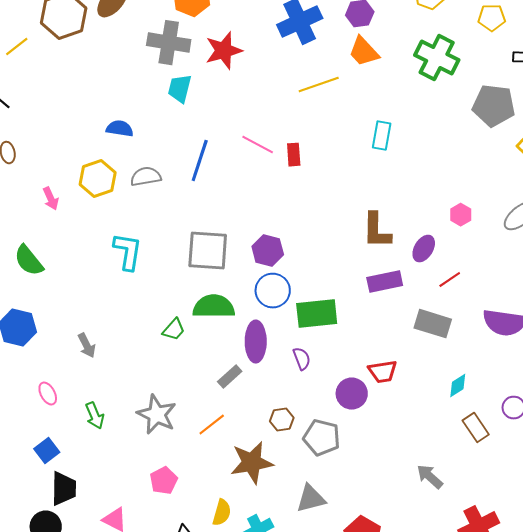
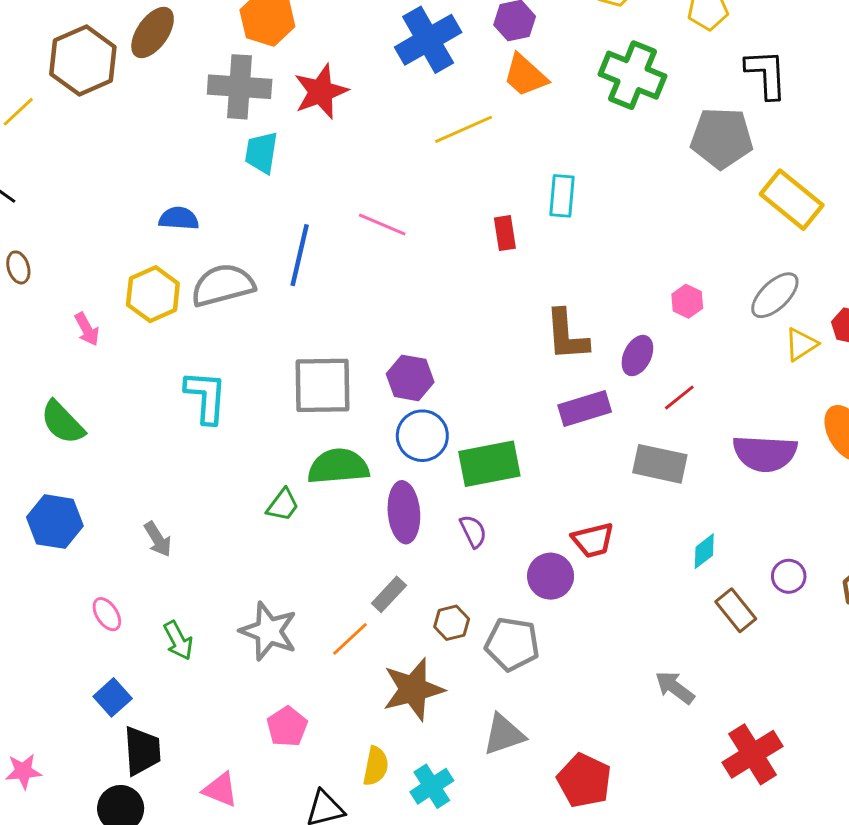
red rectangle: (294, 155) -> (505, 233), moved
gray semicircle: (146, 177) -> (223, 285), size x1.4
gray rectangle: (230, 377) -> (389, 594), moved

